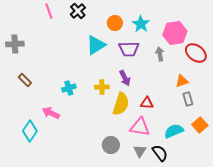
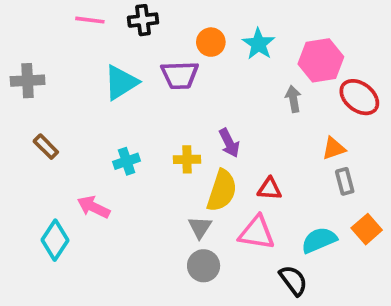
pink line: (49, 11) -> (90, 20), turned -63
black cross: (78, 11) -> (143, 20), turned 35
cyan triangle: (96, 45) -> (121, 82), moved
purple trapezoid: (129, 49) -> (180, 75), moved
gray triangle: (140, 151) -> (200, 227), moved

